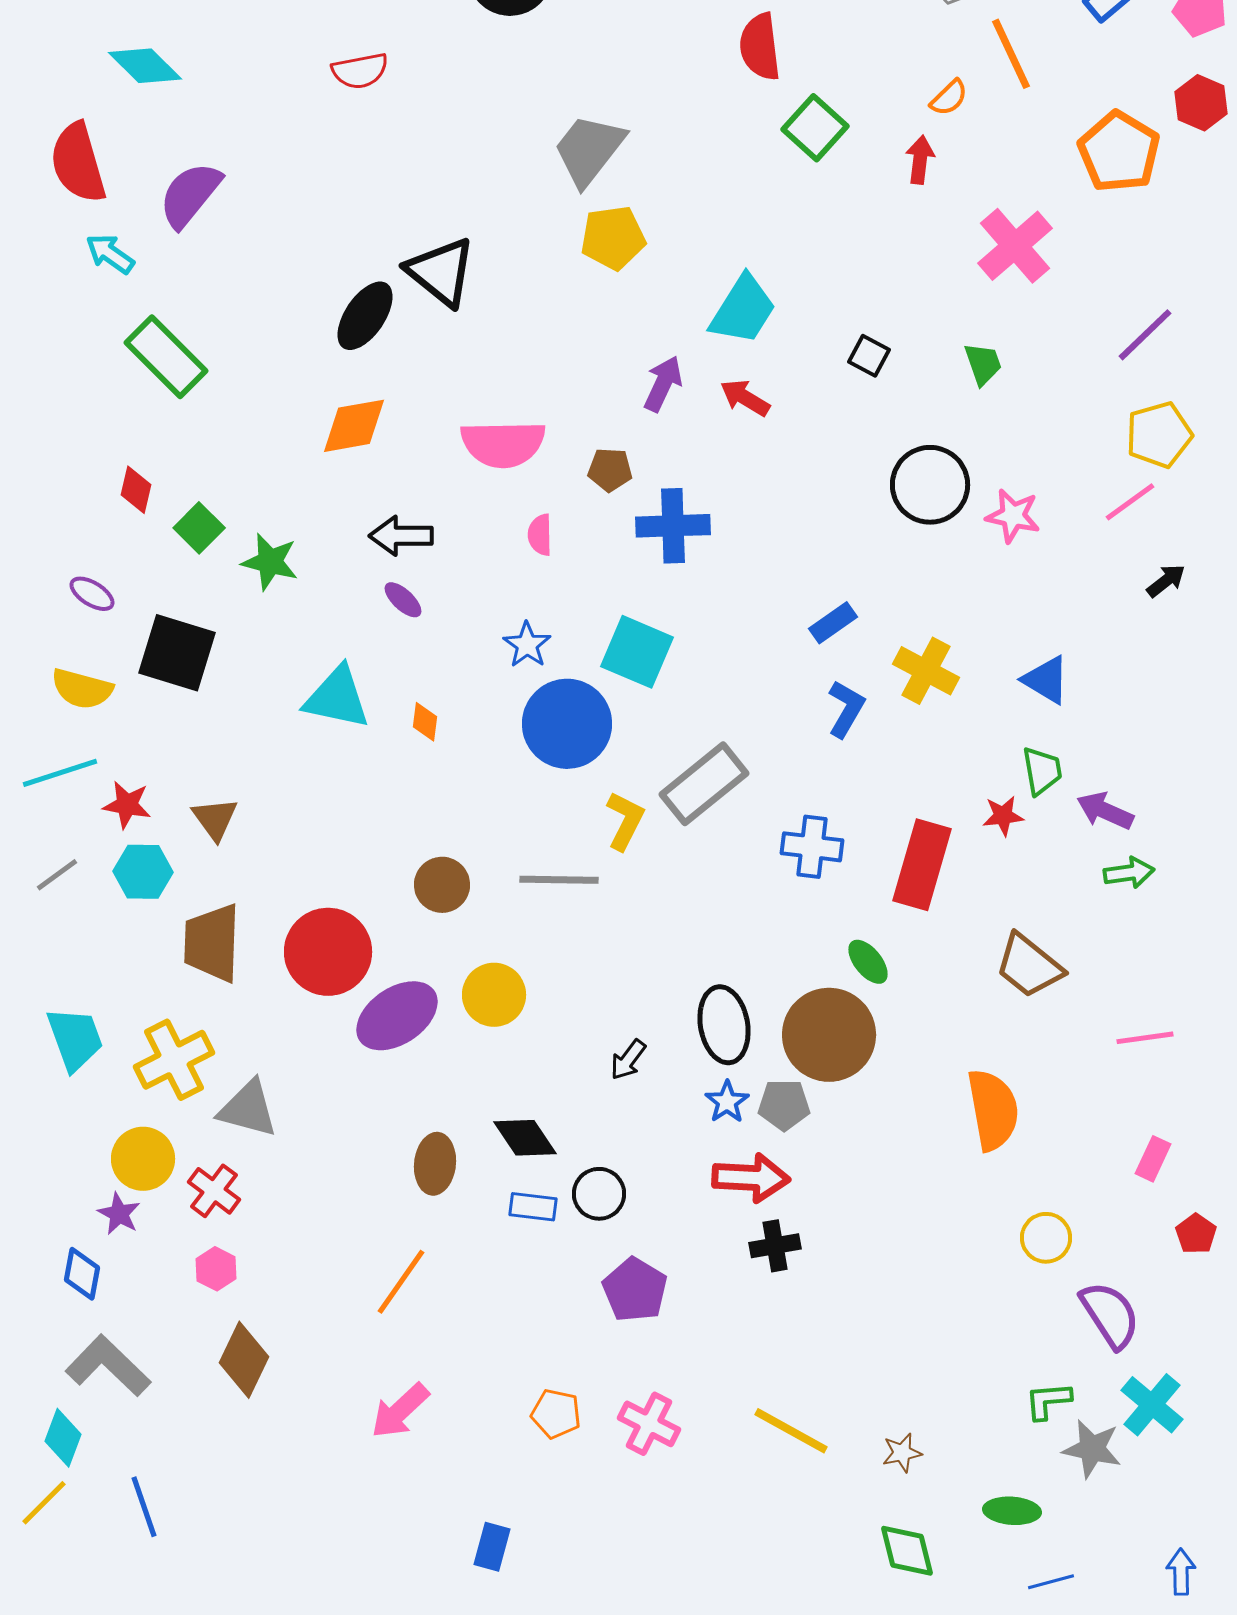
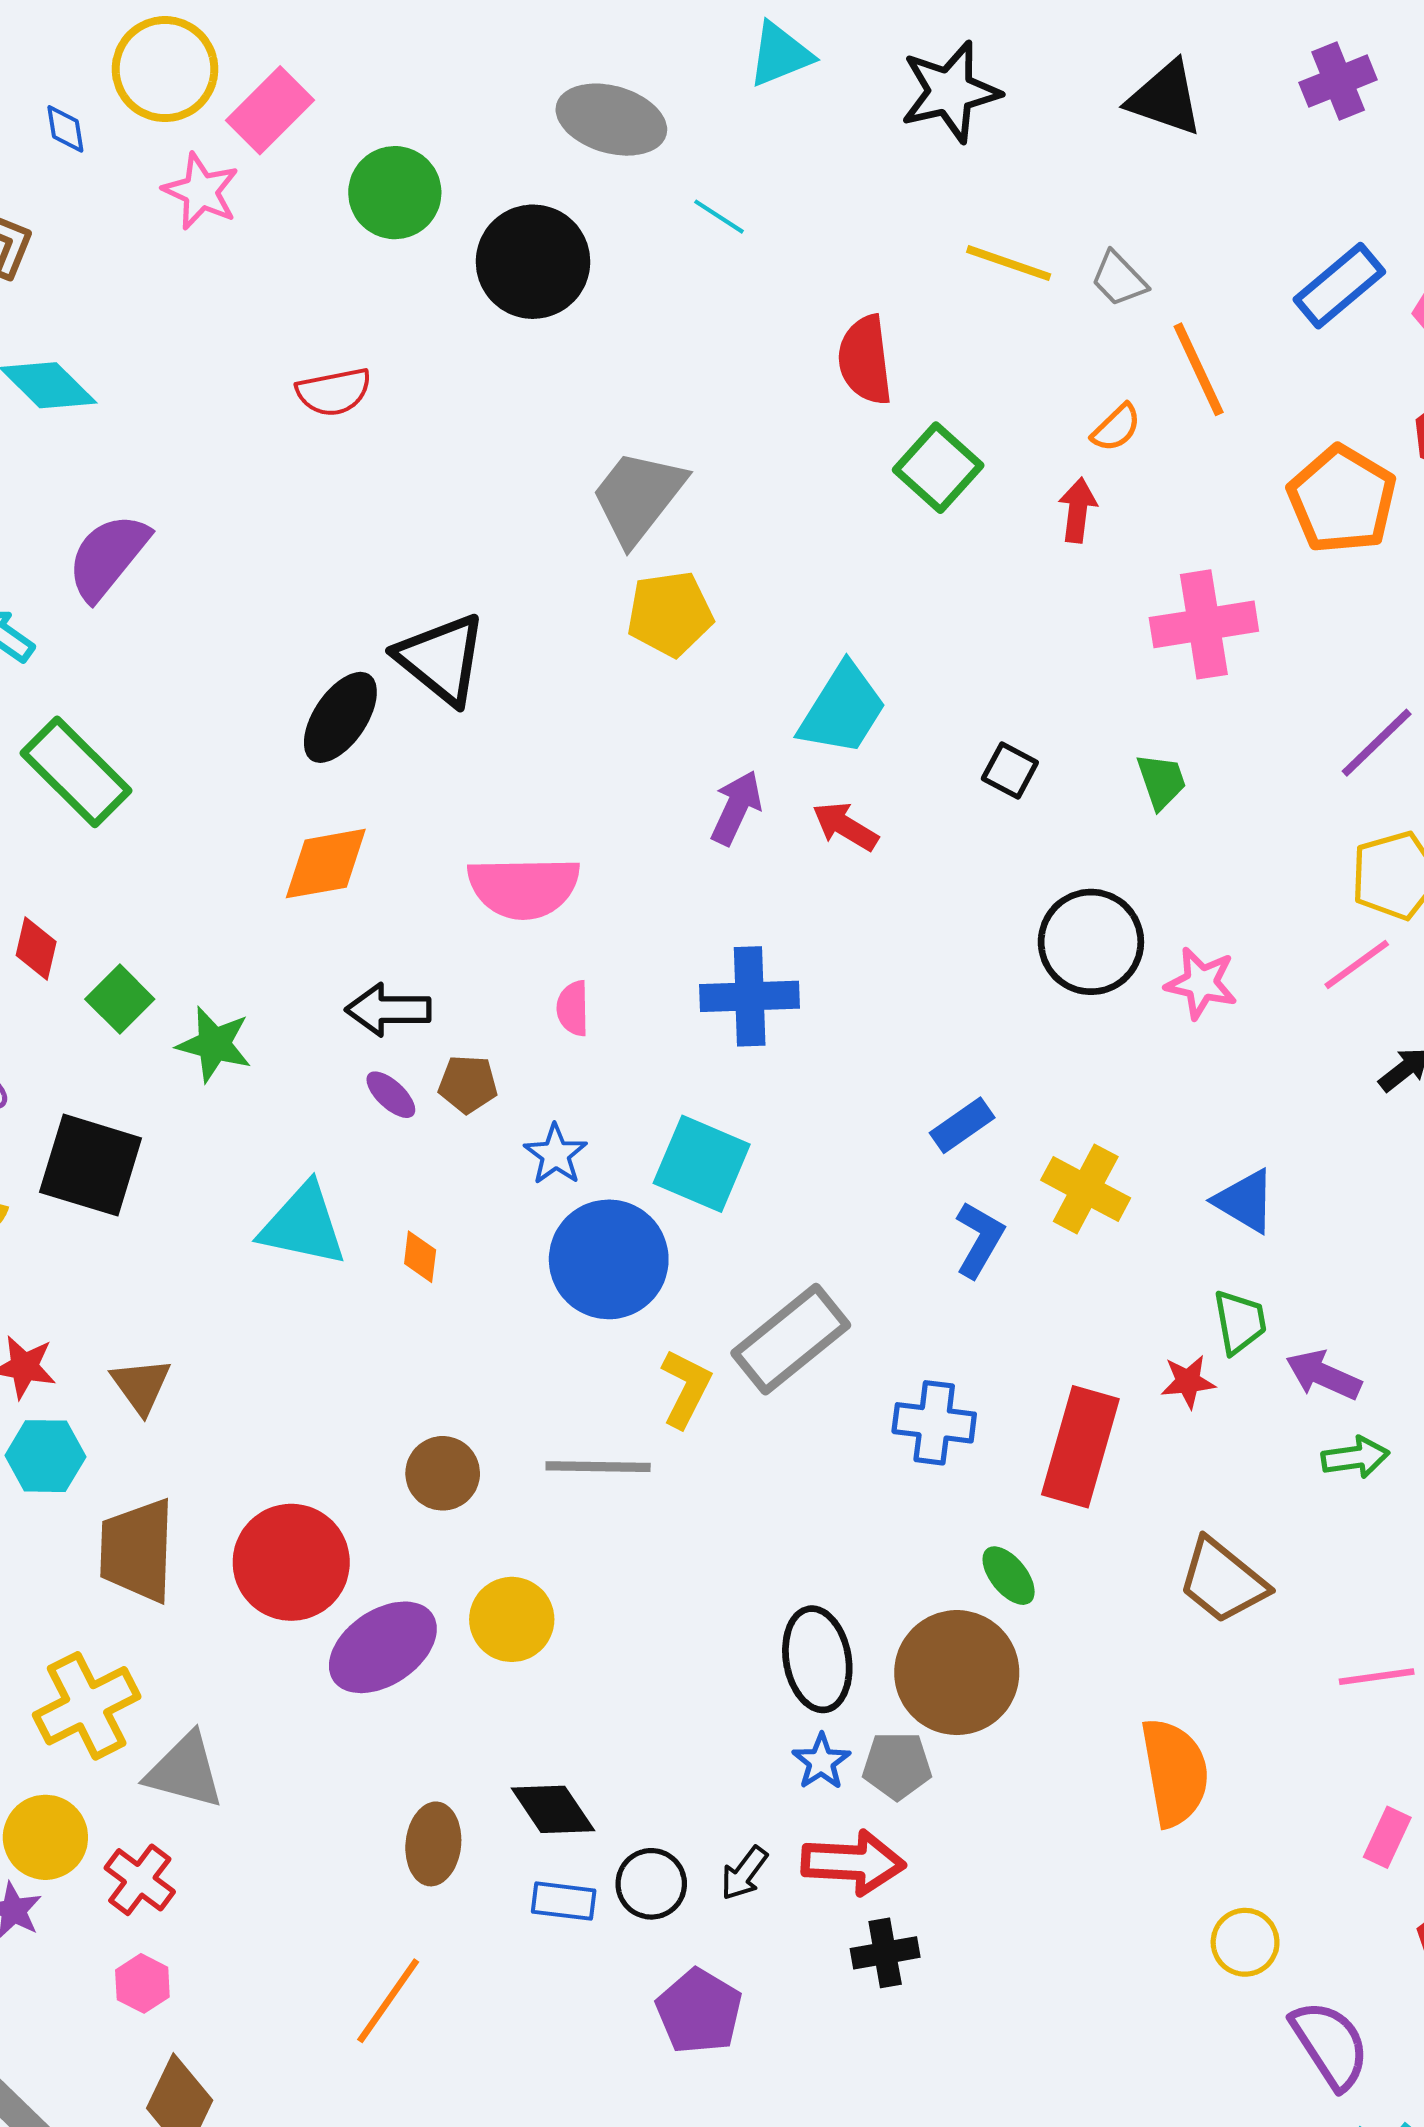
pink cross: (1015, 246) -> (1204, 624), turned 32
brown pentagon: (610, 470) -> (468, 1084), moved
black arrow: (628, 1060) -> (744, 1873), moved

